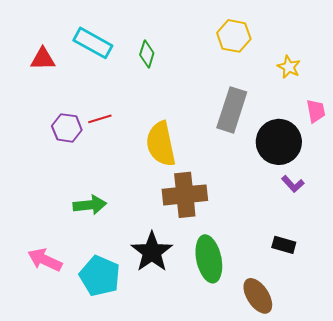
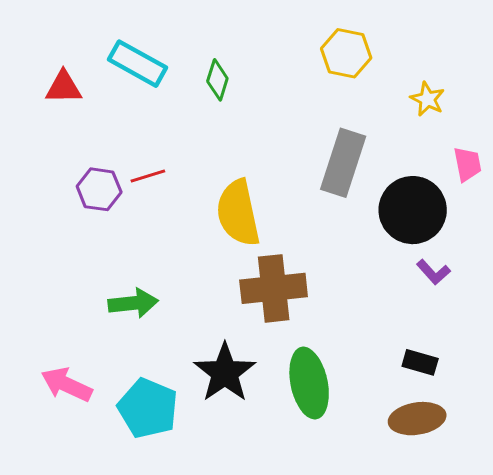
brown ellipse: (258, 296) -> (417, 419), moved, turned -66

